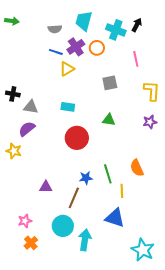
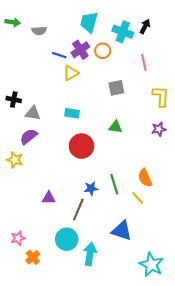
gray semicircle: (55, 29) -> (39, 31), moved
yellow line: (122, 191) -> (138, 198), moved, turned -40
pink star: (25, 221) -> (18, 238), moved

